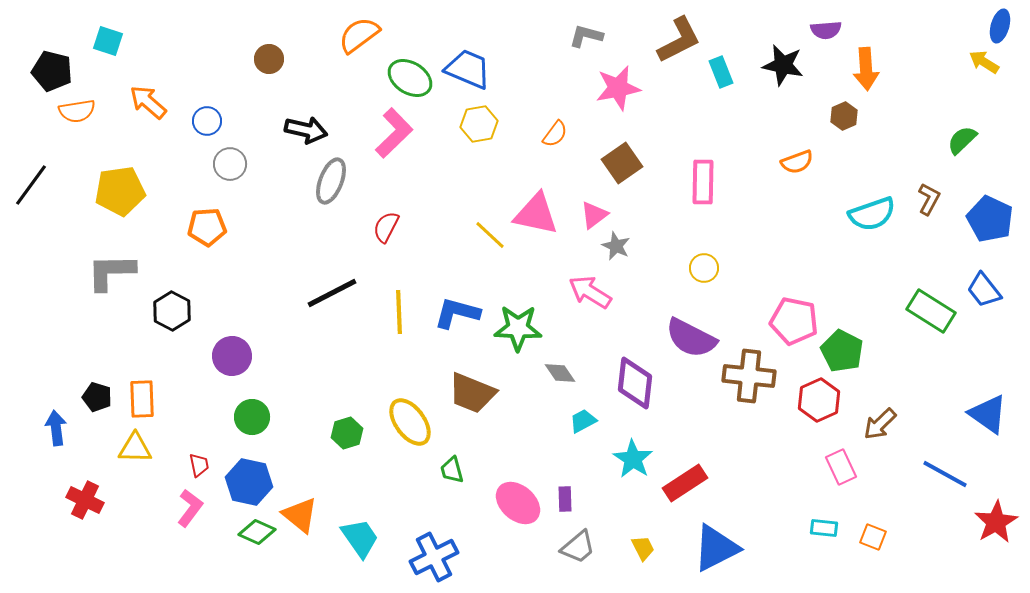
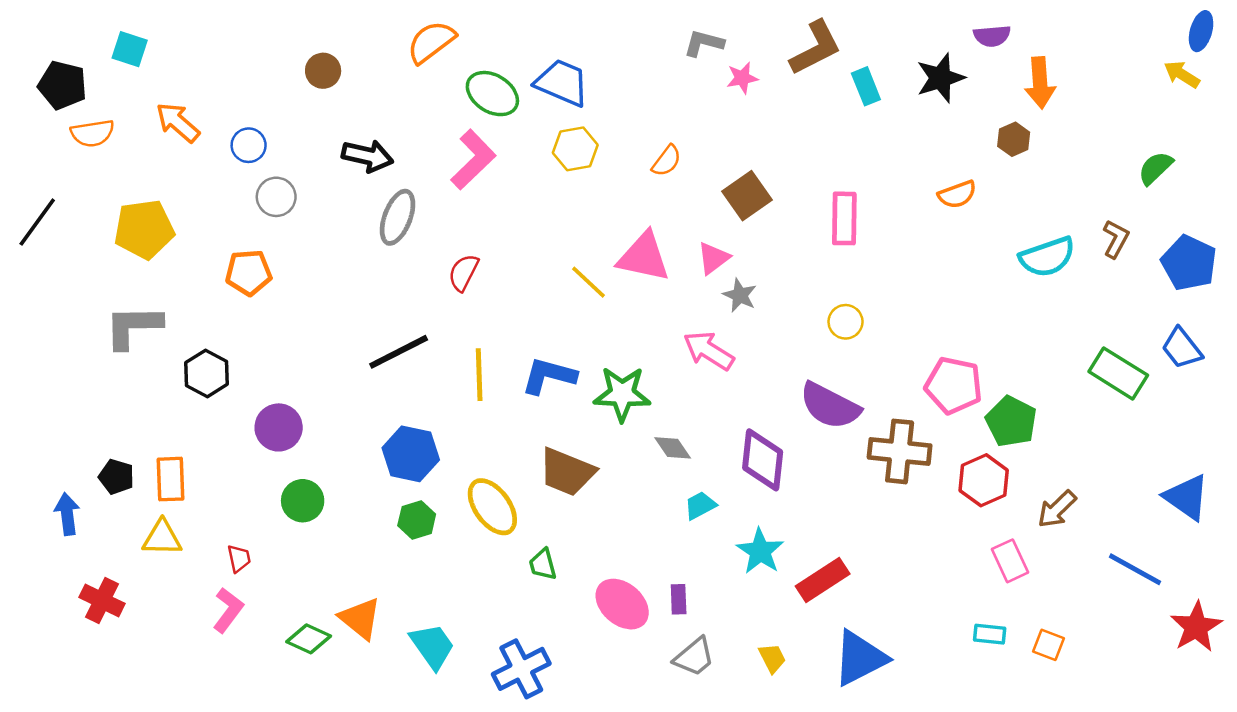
black star: (783, 65) -> (940, 78), turned -30
pink star: (618, 88) -> (742, 78), moved, size x0.6
blue hexagon: (249, 482) -> (411, 454), moved

